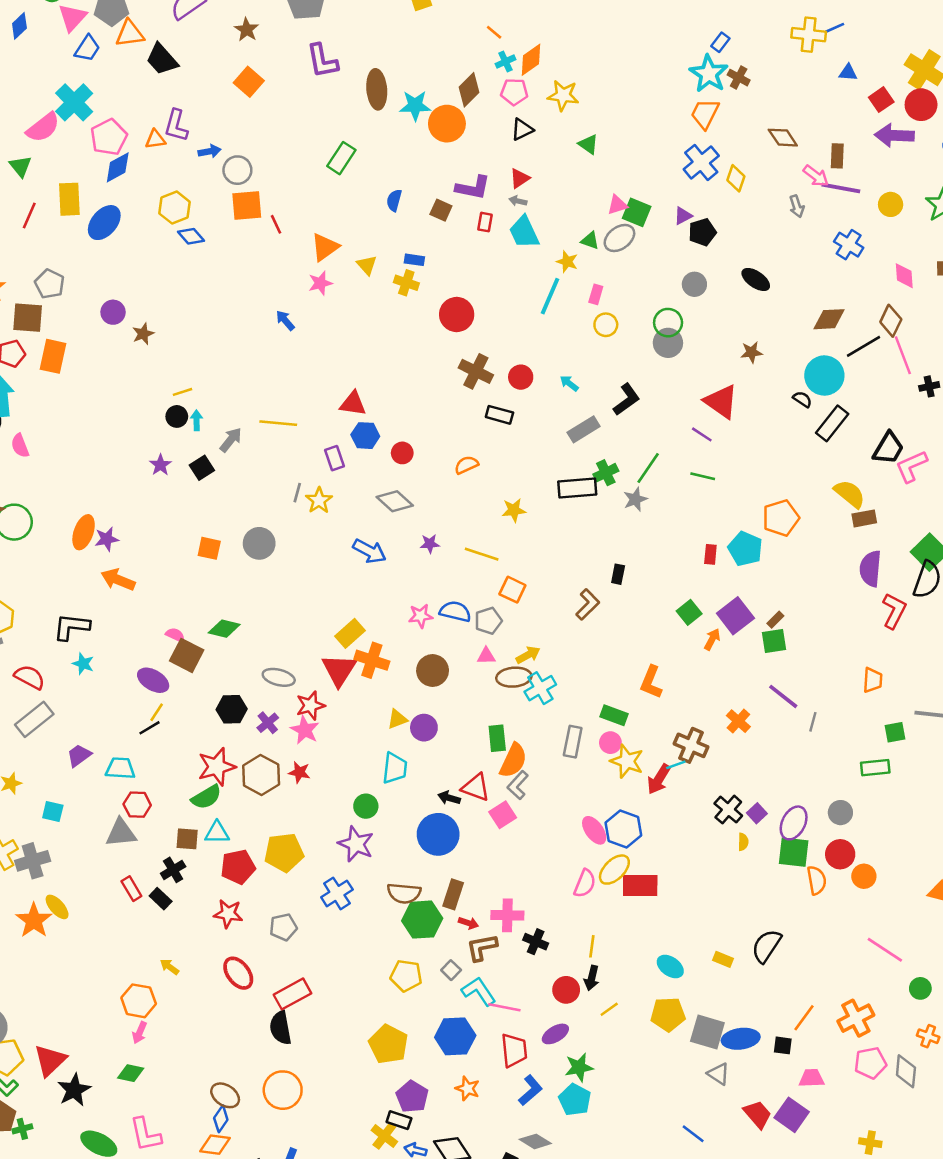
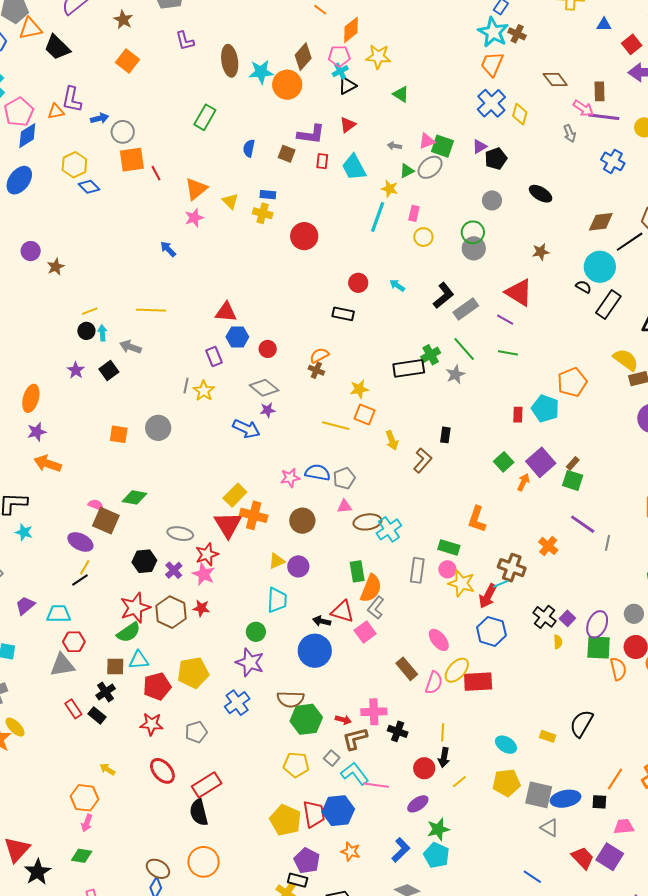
purple L-shape: (322, 61) -> (185, 41), size x0.7
cyan cross: (505, 62) -> (340, 71), moved
gray arrow: (518, 201) -> (394, 146), moved
green triangle: (590, 241) -> (407, 171), turned -42
brown cross: (476, 371) -> (316, 370), moved, size x0.6
yellow line: (278, 423) -> (151, 310), moved
gray rectangle: (584, 429) -> (466, 309), moved
gray arrow: (231, 440) -> (130, 347), turned -105
green line: (648, 468) -> (464, 349), turned -72
orange ellipse: (84, 532) -> (31, 398), moved
purple star: (430, 544) -> (268, 410), moved
orange square: (512, 590) -> (365, 415), moved
green square: (774, 641) -> (573, 480), turned 30
yellow arrow: (528, 655) -> (392, 440), moved, turned 102
blue hexagon: (623, 829) -> (491, 631), moved
brown rectangle: (453, 894) -> (407, 669), moved, turned -55
red trapezoid: (514, 1050) -> (314, 814), moved

